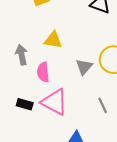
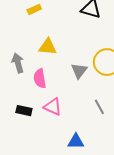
pink triangle: (55, 102) -> (53, 107), size x0.7

